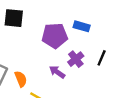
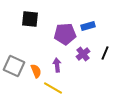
blue rectangle: (82, 26) -> (88, 26), turned -32
purple arrow: (57, 72) -> (57, 65), moved, turned 48

